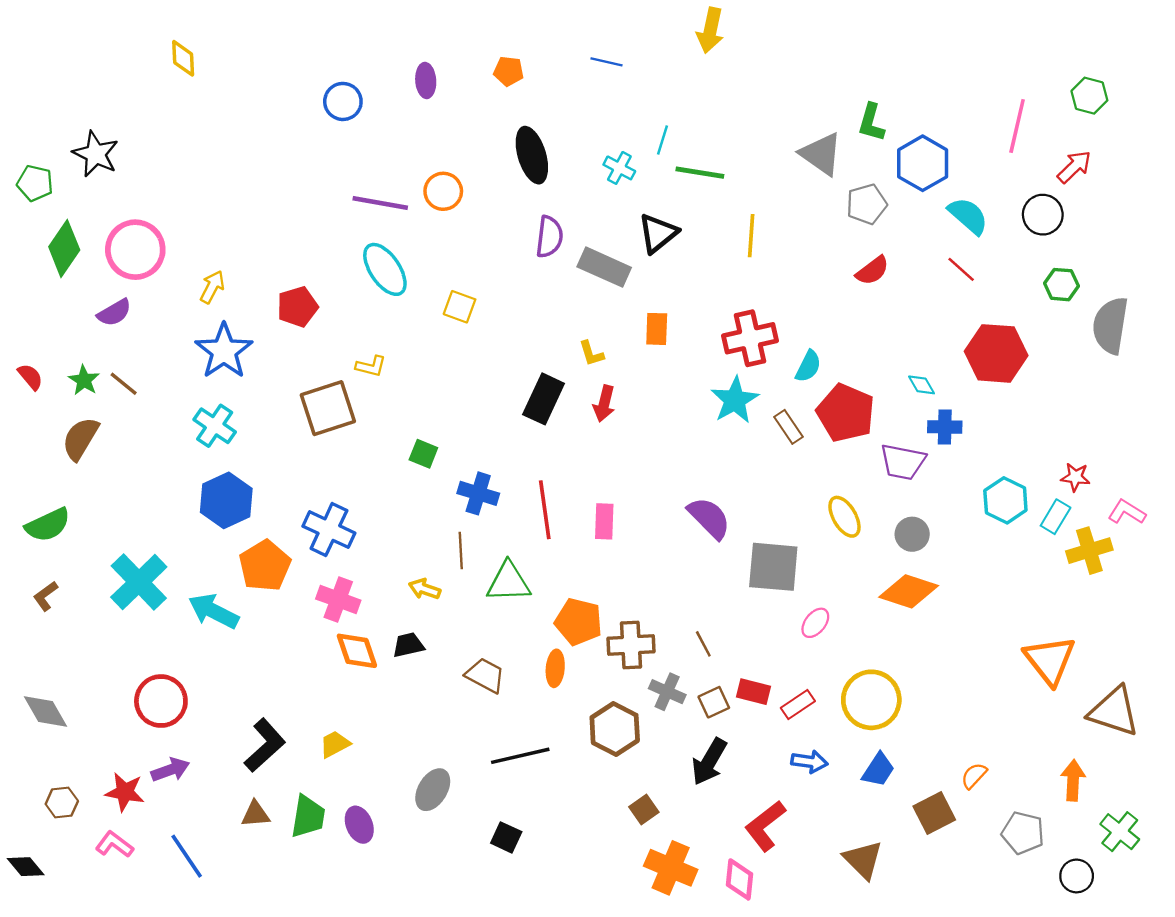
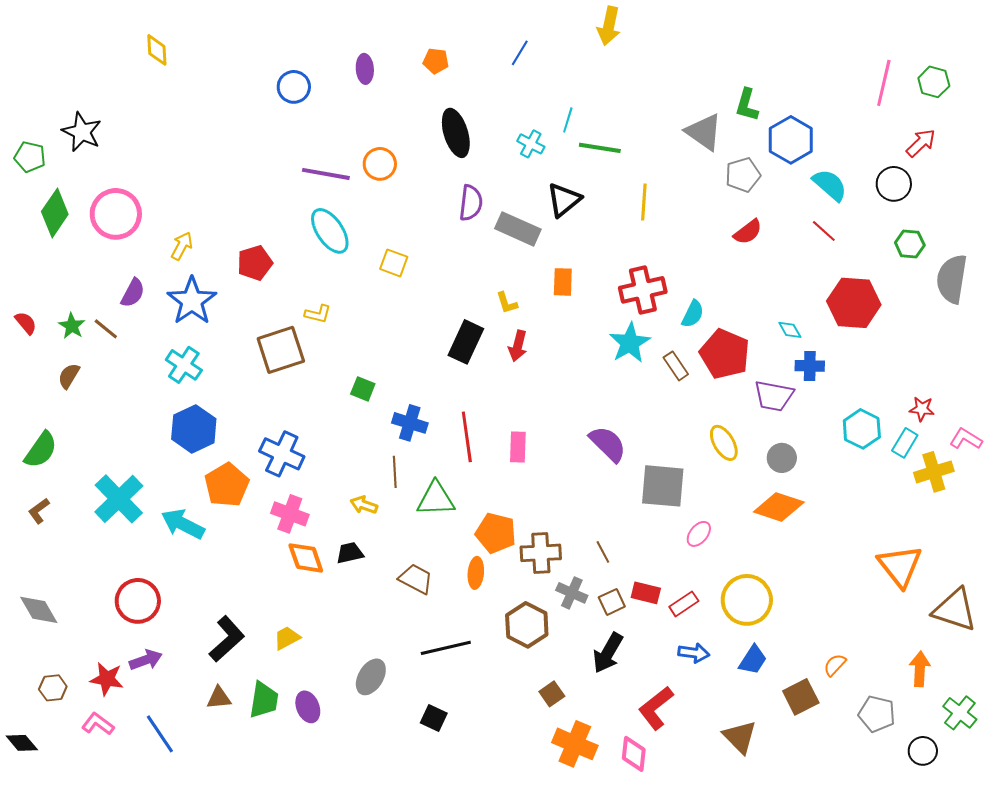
blue line: (607, 62) -> (520, 53), turned -72
pink line: (1017, 126) -> (884, 83), moved
purple semicircle: (114, 313) -> (133, 293), moved, turned -32
brown semicircle: (80, 439) -> (69, 376), size x0.7
green semicircle: (48, 525) -> (41, 450), turned -30

